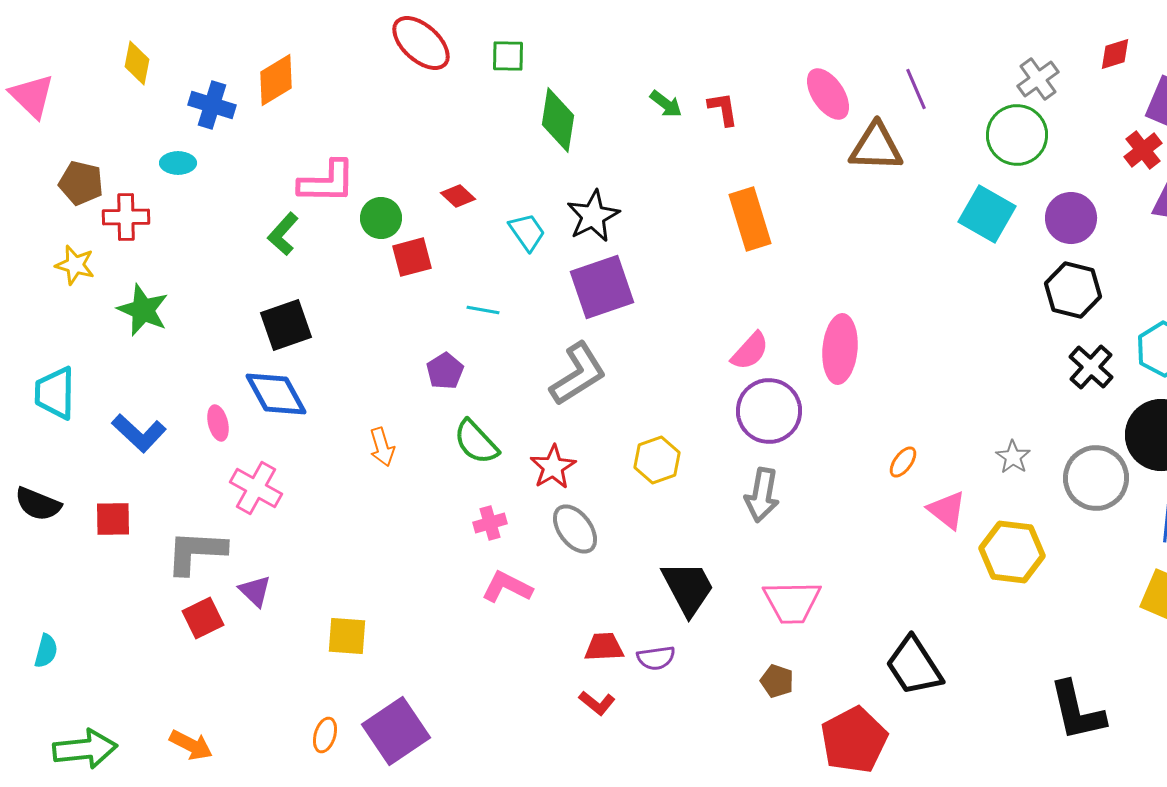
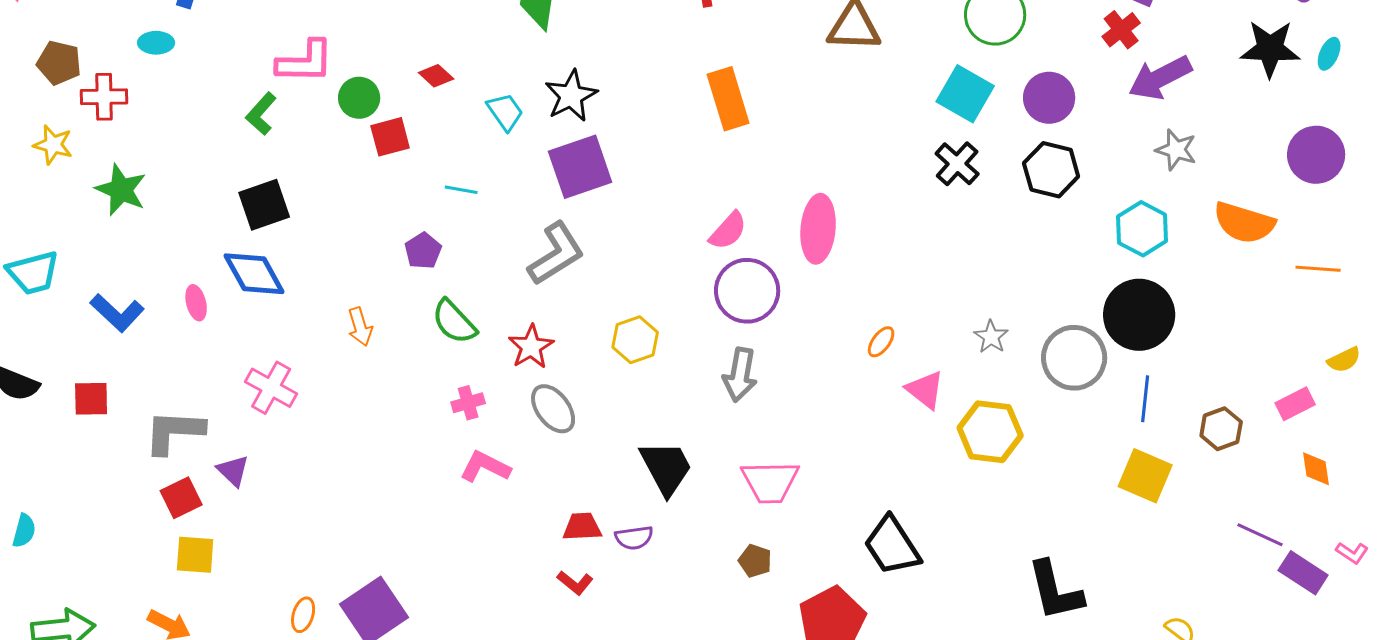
black cross: (1091, 367) -> (957, 164), moved
cyan trapezoid: (55, 393) -> (33, 273), turned -106
pink cross: (256, 488) -> (271, 388), moved
yellow square: (347, 636) -> (195, 555), moved

